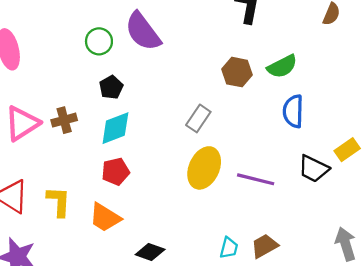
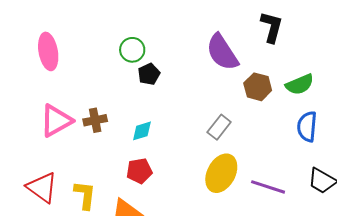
purple semicircle: (143, 31) -> (222, 52), moved
black pentagon: (111, 87) -> (149, 74), moved
cyan diamond: (115, 128) -> (142, 131), size x0.7

